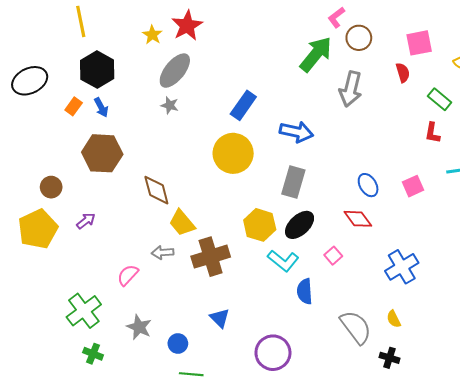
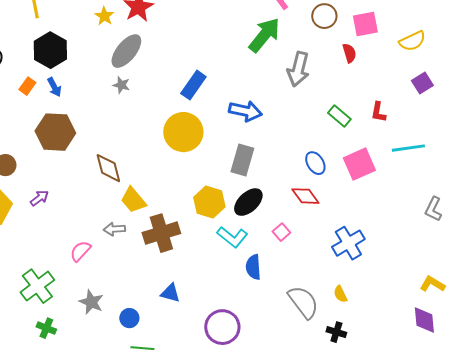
brown circle: (359, 38) -> (324, 16), moved
green rectangle: (440, 99) -> (339, 116), moved
pink square: (413, 186) -> (359, 164), size x1.5
blue triangle: (220, 318) -> (170, 293), turned -30

